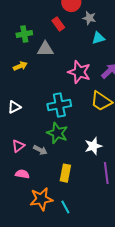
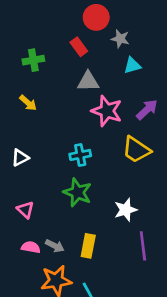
gray triangle: (45, 49) -> (88, 82), moved
yellow arrow: (20, 66) -> (28, 103), turned 64
cyan cross: (59, 105) -> (80, 155), size x0.7
pink triangle: (18, 146) -> (25, 210), turned -40
gray arrow: (40, 150) -> (55, 246), moved

